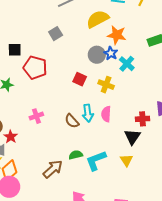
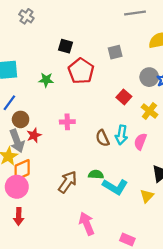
gray square: (56, 34) -> (115, 52), moved
cyan L-shape: (96, 160) -> (115, 187), turned -145
brown arrow: (53, 169) -> (68, 182), turned -30

